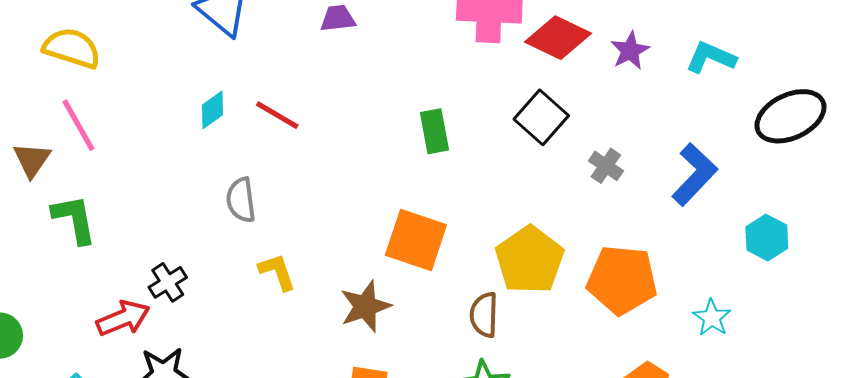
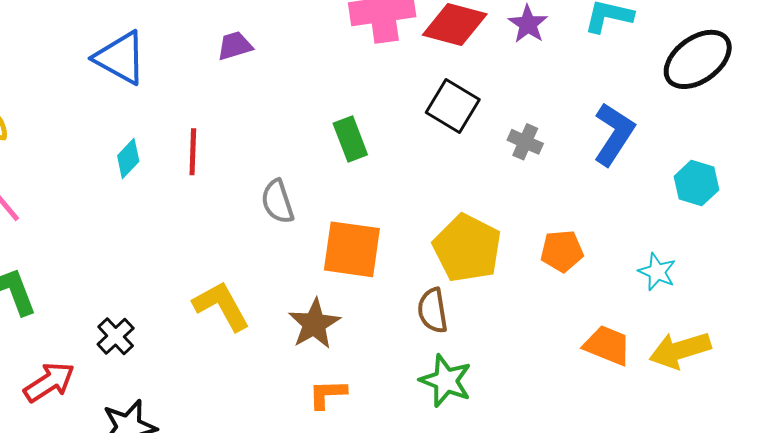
red line: (277, 115) -> (193, 152), turned 72
gray semicircle: (241, 200) -> (277, 202), moved
yellow L-shape: (277, 272) -> (221, 306), size x1.4
orange pentagon: (622, 280) -> (562, 251), size x0.6
red arrow: (123, 318) -> (49, 382), moved

